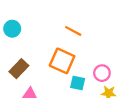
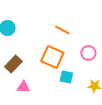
pink circle: (102, 73) -> (88, 53), moved

